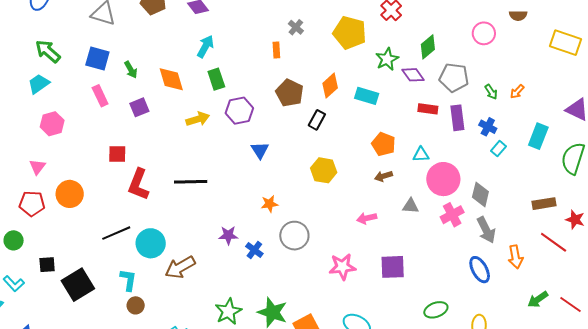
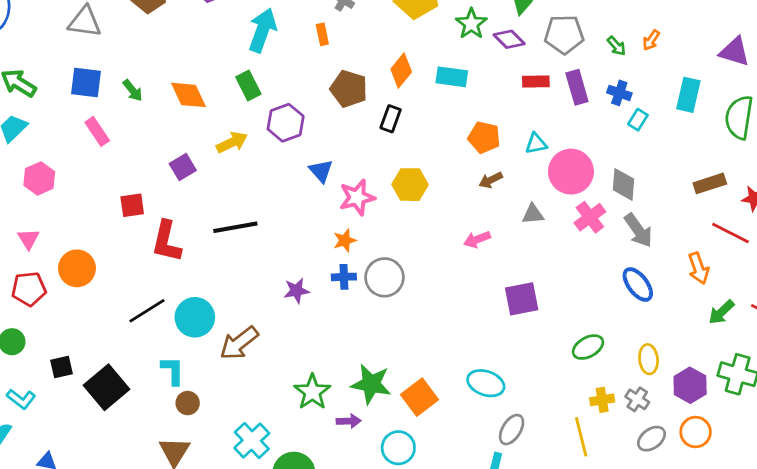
cyan arrow: (205, 46) -> (262, 30), moved, size x1.4
purple square: (139, 107) -> (183, 167), moved
blue cross: (254, 250) -> (344, 277), moved, turned -30
orange arrow: (516, 257) -> (698, 268), moved
pink star: (343, 267) -> (357, 197), moved

